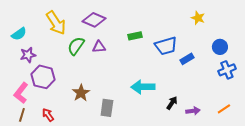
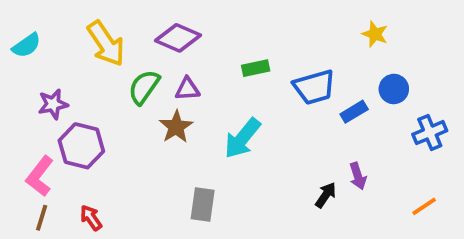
cyan semicircle: (19, 34) -> (27, 45), moved
blue circle: (220, 47) -> (394, 89), moved
cyan arrow: (143, 87) -> (242, 138), moved, turned -50
brown star: (81, 93) -> (176, 127), moved
purple arrow: (193, 111) -> (358, 176), moved, turned 80

